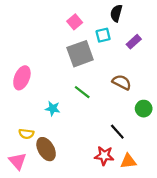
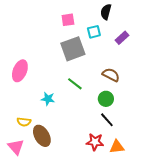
pink square: (75, 22) -> (68, 20), turned 32
green circle: (144, 109) -> (106, 99), moved

